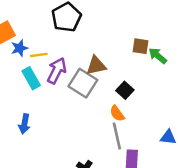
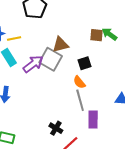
brown square: (140, 46) -> (96, 35), moved
purple arrow: (57, 71) -> (33, 64), moved, turned 30
black square: (125, 90) -> (85, 63), turned 32

